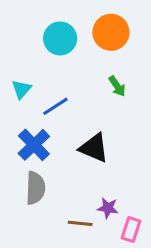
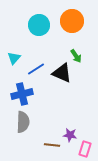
blue cross: (34, 145) -> (22, 94), turned 30
black triangle: (94, 148) -> (62, 73), moved

